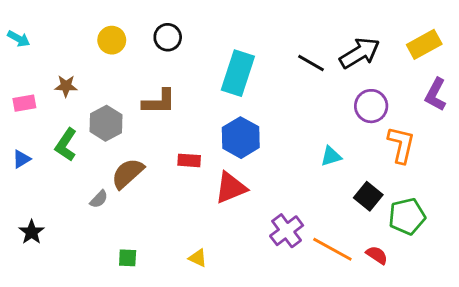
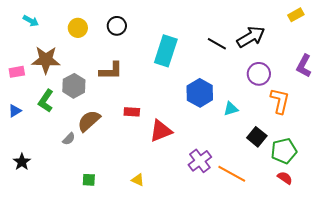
cyan arrow: (19, 39) -> (31, 21), moved
yellow rectangle: (424, 44) -> (296, 15), moved, size x0.7
brown star: (66, 86) -> (46, 60), size x1.8
blue hexagon: (241, 138) -> (200, 93), moved
red semicircle: (377, 255) -> (285, 178), moved

